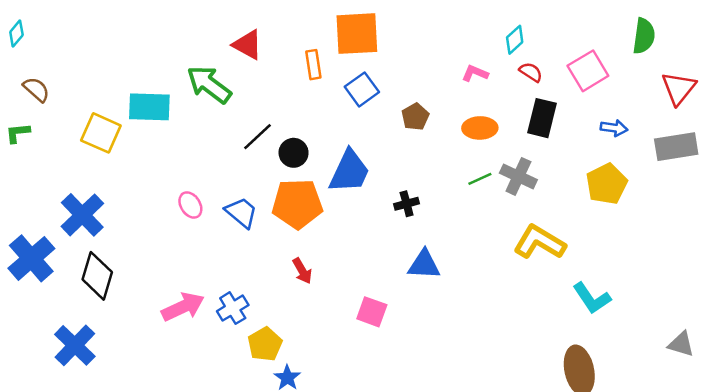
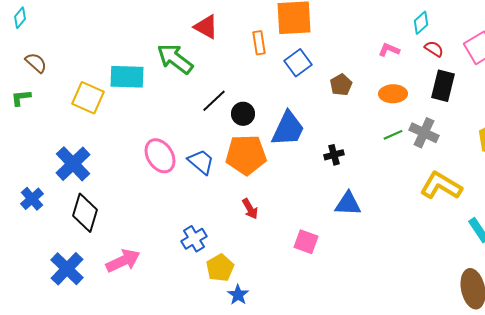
pink ellipse: (190, 205) -> (160, 156), size x1.6
blue cross: (31, 258) -> (32, 199), size x0.6
pink arrow: (183, 307) -> (123, 261), moved

